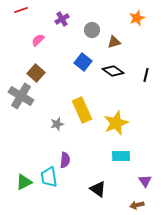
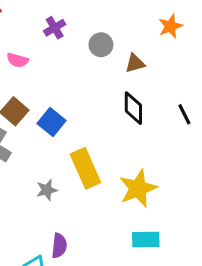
pink semicircle: (38, 40) -> (17, 60), turned -120
blue square: (83, 62) -> (51, 122), moved
black diamond: (113, 71) -> (133, 108), turned 55
black line: (146, 75) -> (184, 114), turned -40

